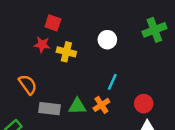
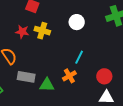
red star: (42, 45) -> (22, 32), moved
green triangle: (77, 106) -> (47, 85), moved

